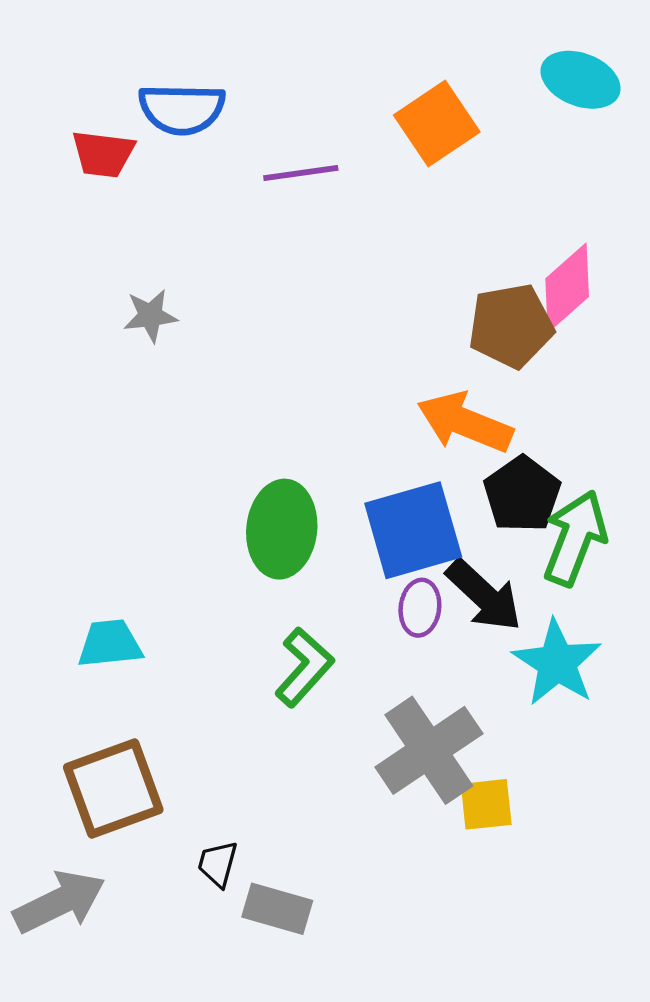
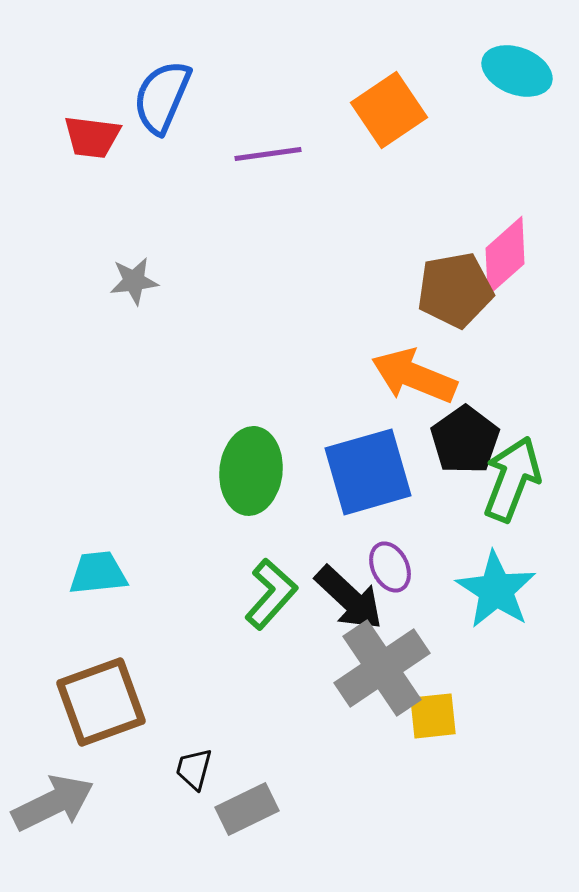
blue semicircle: (182, 109) -> (162, 97), turned 112
black arrow: (484, 595) -> (349, 598), moved
purple ellipse: (420, 608) -> (390, 567), moved, turned -33
gray rectangle: (277, 909) -> (247, 809), turned -42

